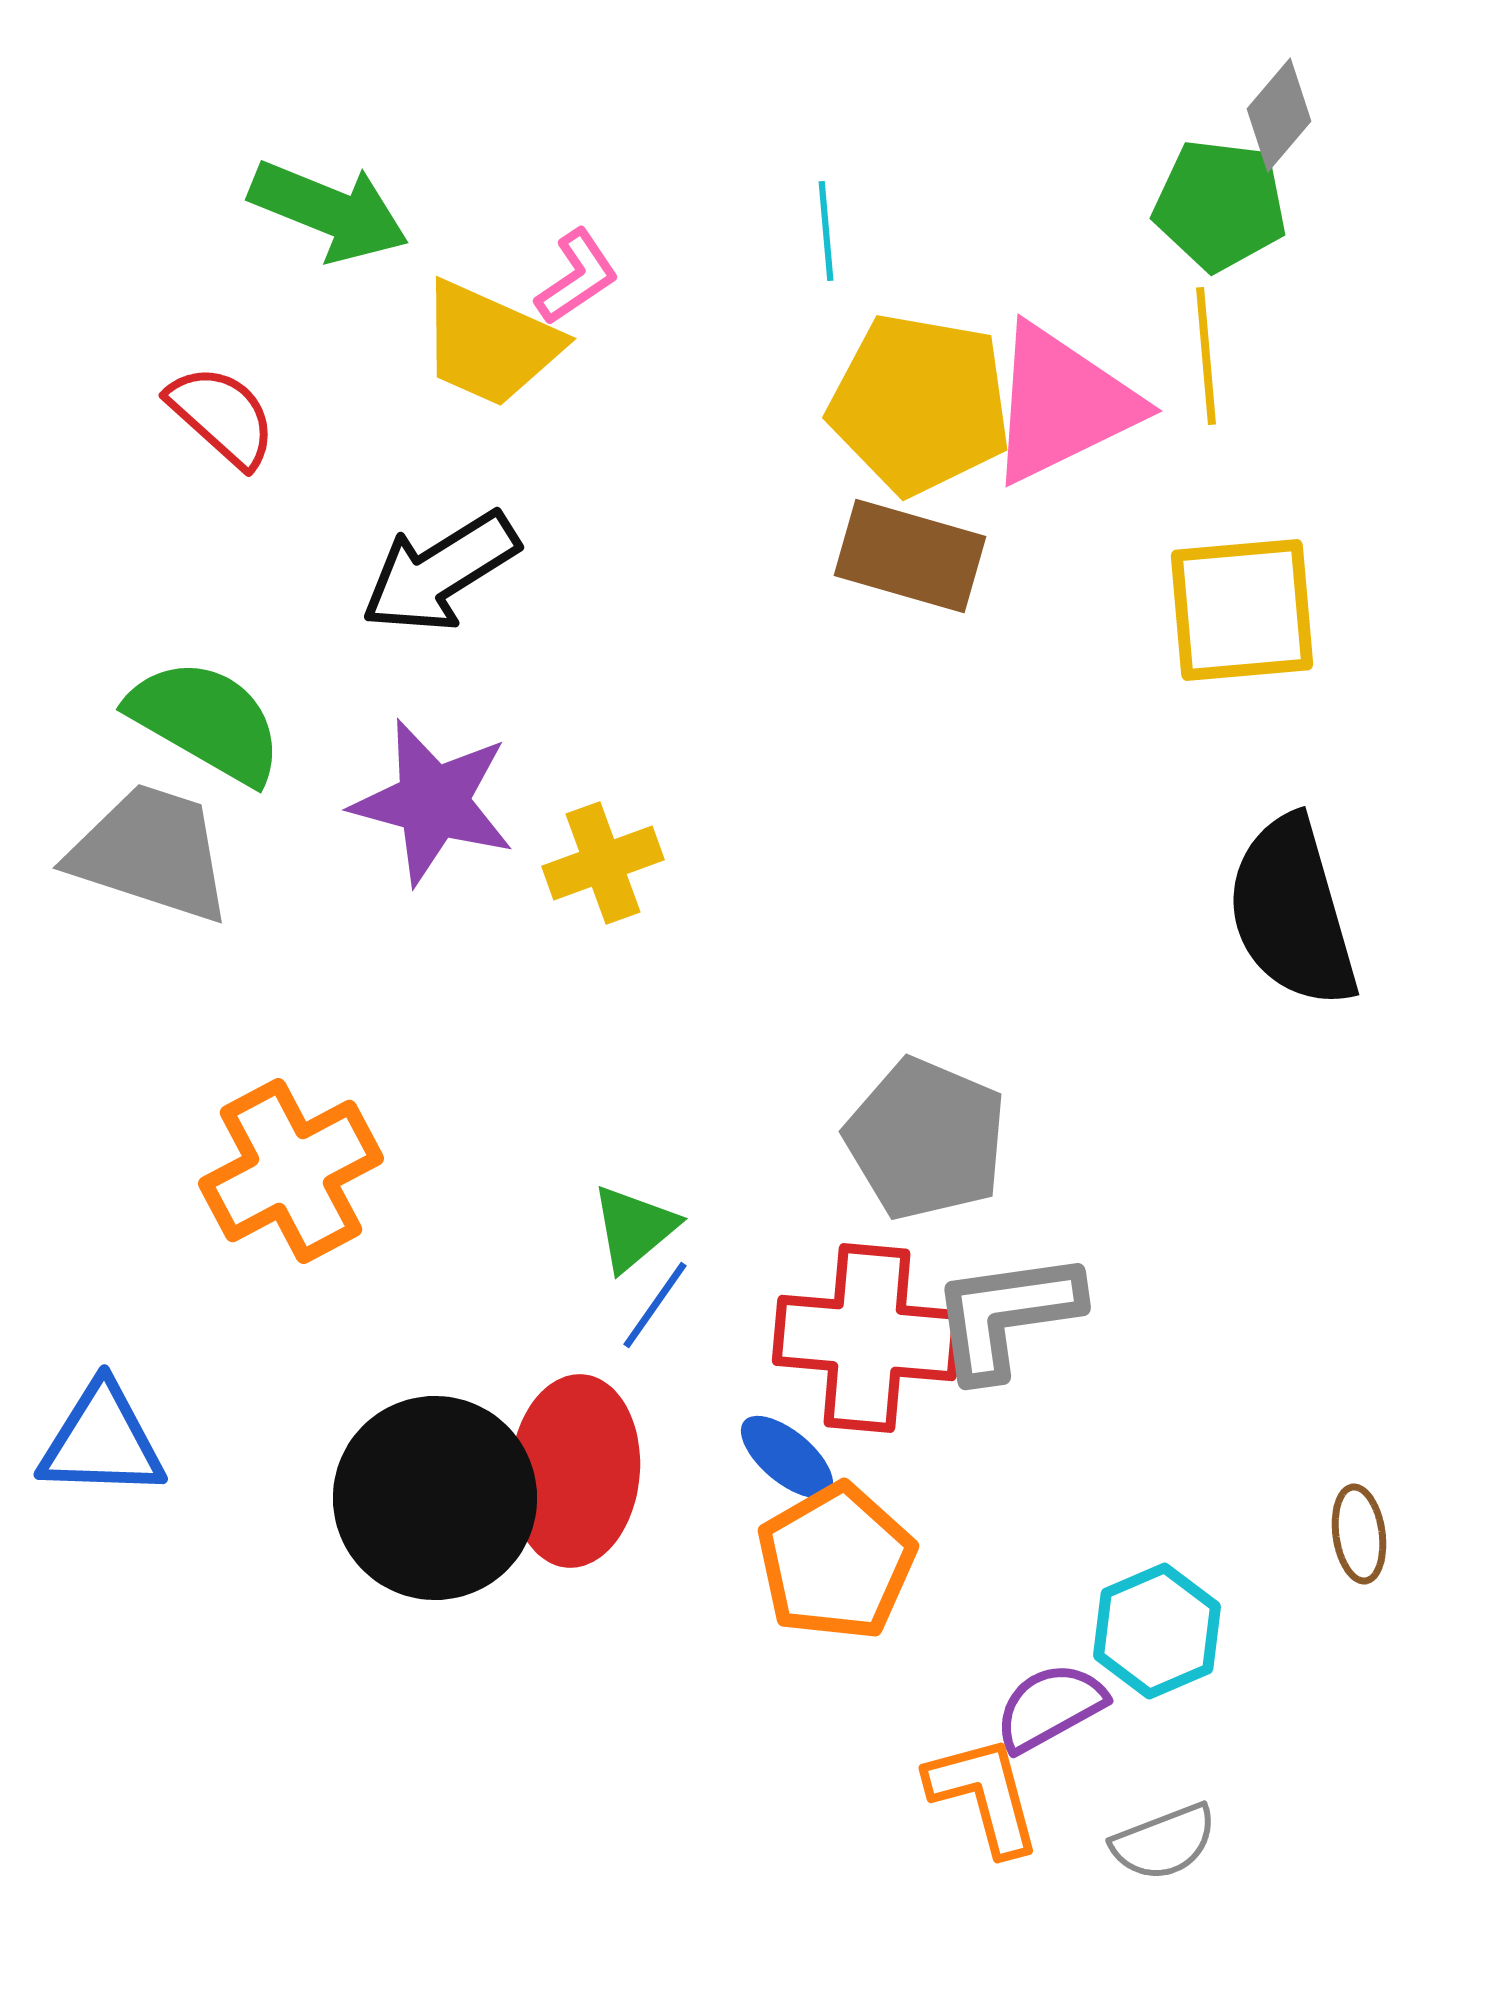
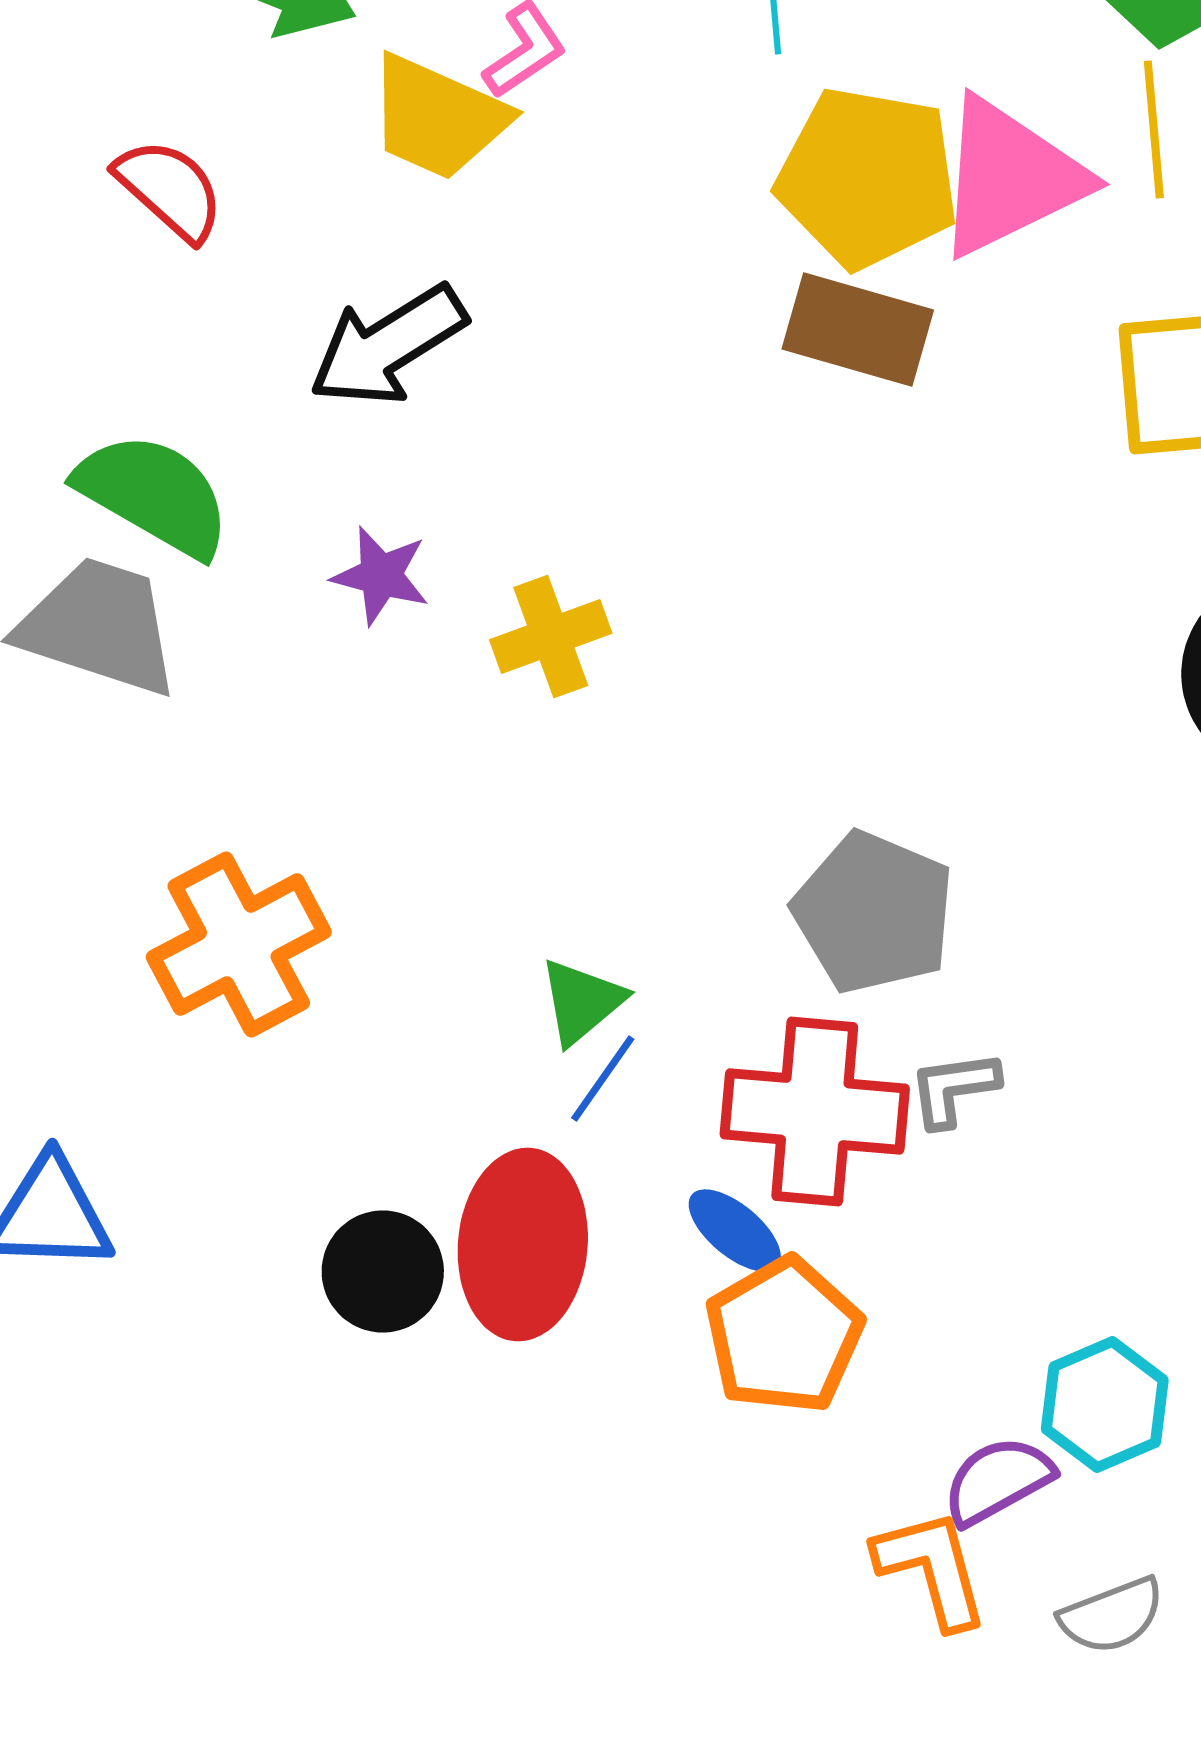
purple star: (433, 802) -> (381, 576), size x0.6
gray L-shape: (1006, 1315) -> (954, 1089), size x0.6
black circle: (435, 1498) -> (383, 1272), size x0.6

